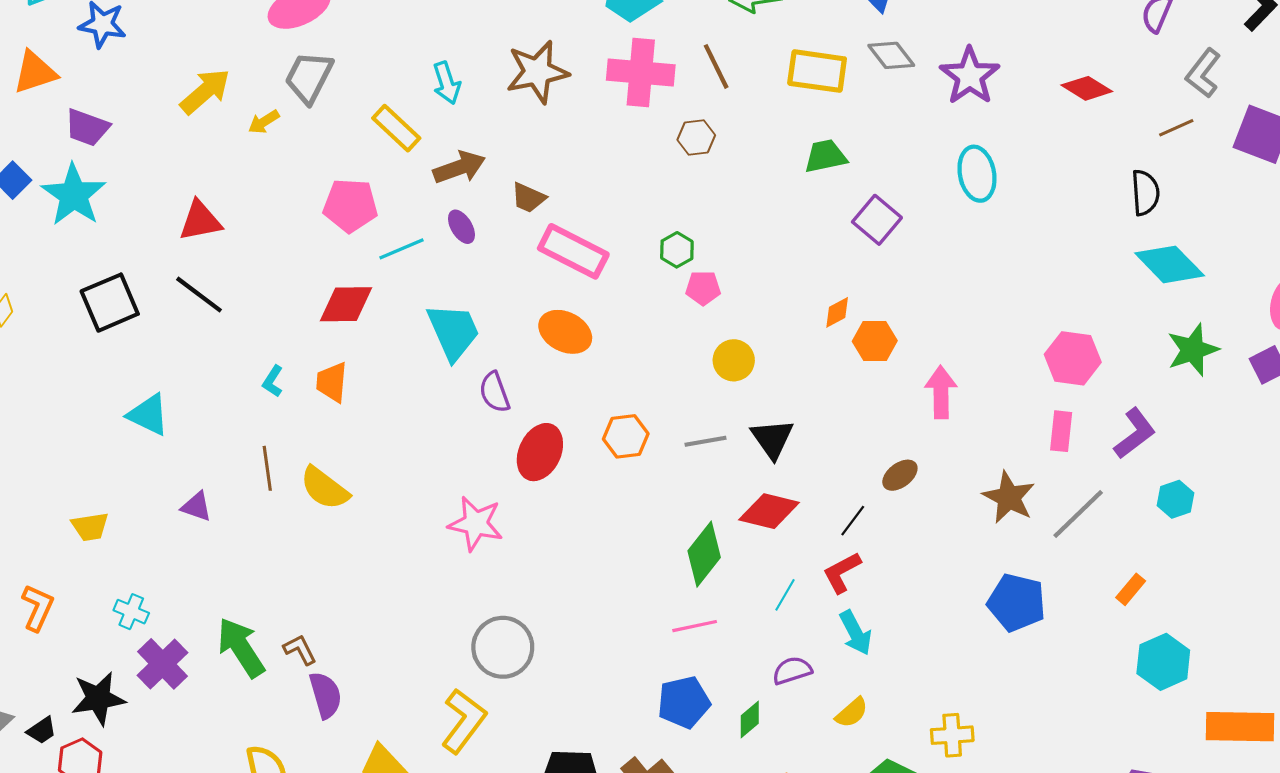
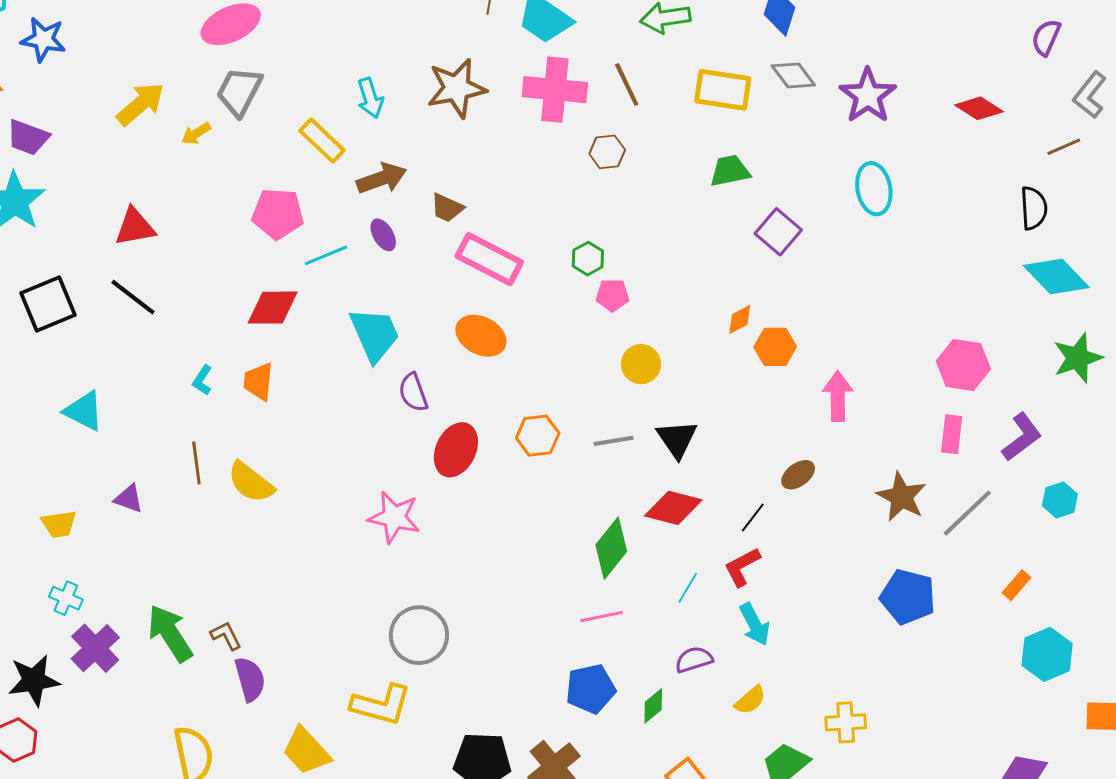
yellow trapezoid: (90, 527) -> (59, 524), moved
yellow L-shape: (464, 721) -> (381, 705), turned 68

